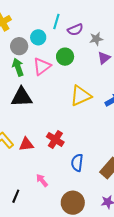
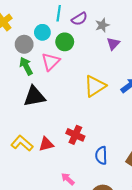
green circle: (65, 57) -> (65, 42), moved

